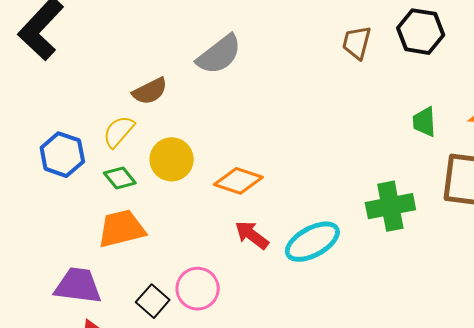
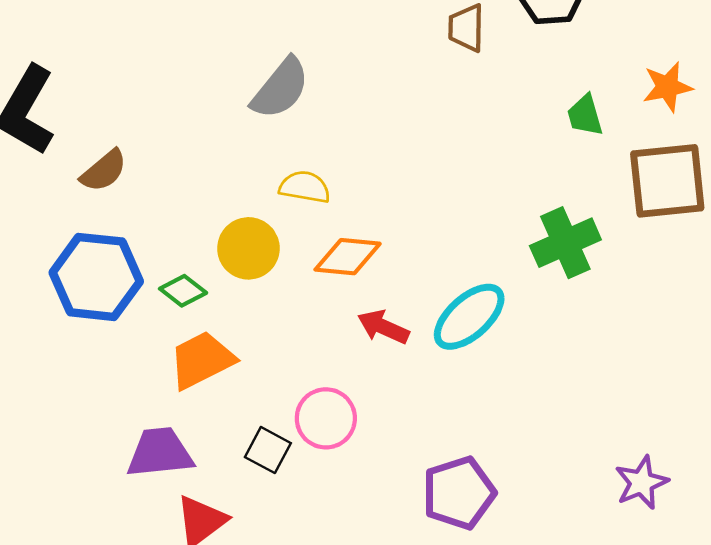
brown semicircle: (150, 91) -> (104, 171), moved
yellow semicircle: (119, 131) -> (305, 187), moved, turned 72
blue hexagon: (62, 155) -> (96, 277), size x1.4

